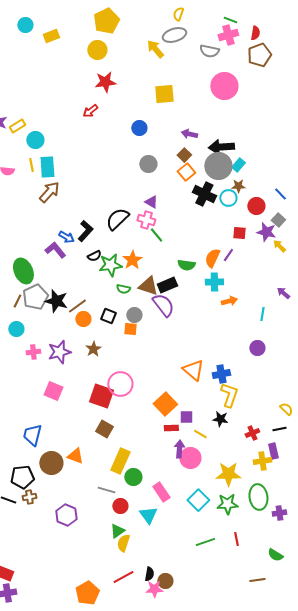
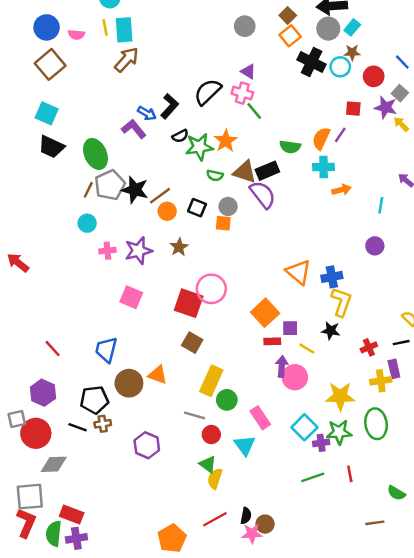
gray circle: (218, 166) -> (328, 29), size x0.7
purple cross: (279, 513) -> (321, 443), moved
green triangle: (117, 531) -> (208, 464), turned -49

